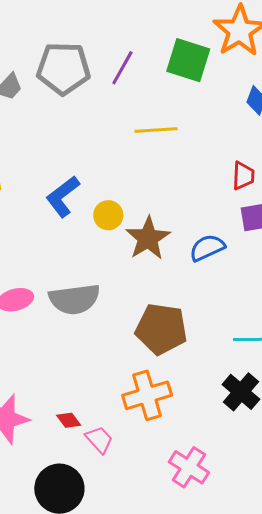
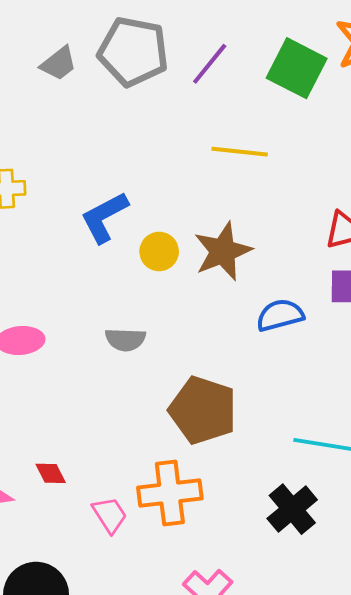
brown star: (148, 238) -> (223, 251), moved
gray semicircle: (74, 299) -> (125, 340), moved, size x0.6
red diamond: (69, 420) -> (51, 473), moved
pink trapezoid: (99, 440) -> (110, 515), moved

